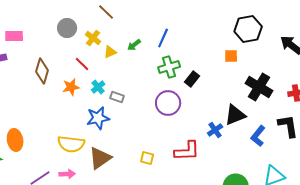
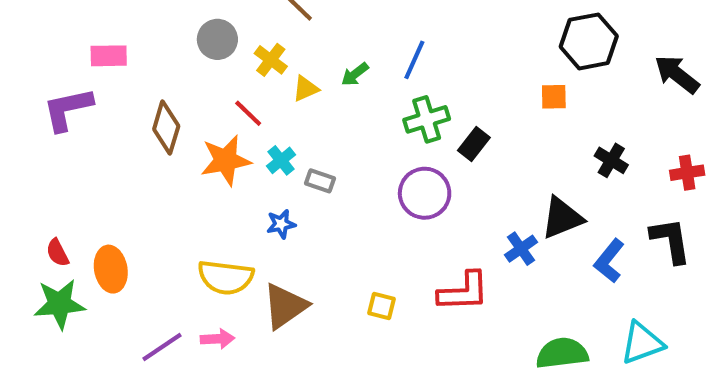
orange star: (71, 87) -> (226, 160), size x1.4
black cross: (259, 87) -> (611, 160), size x0.6
blue star: (98, 118) -> (281, 224), size x0.6

